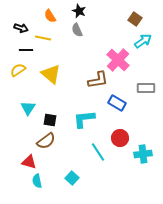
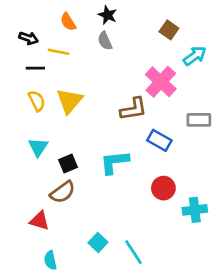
brown square: (135, 19) -> (169, 30), moved
yellow semicircle: (18, 70) -> (37, 101), moved, turned 98
yellow triangle: (51, 74) -> (69, 101), turned 30
black square: (50, 120) -> (68, 164), turned -32
cyan line: (98, 152) -> (133, 252), moved
cyan semicircle: (37, 181) -> (50, 260), moved

